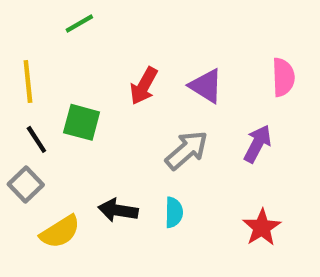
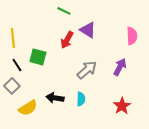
green line: (79, 24) -> (64, 11), moved, turned 56
purple triangle: (206, 86) -> (88, 30), moved

